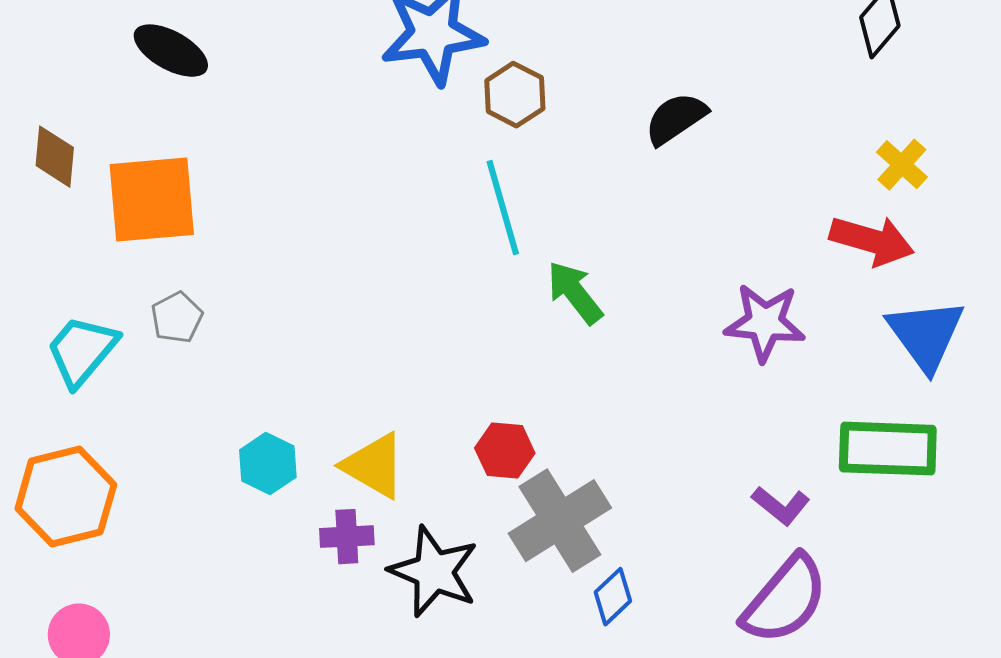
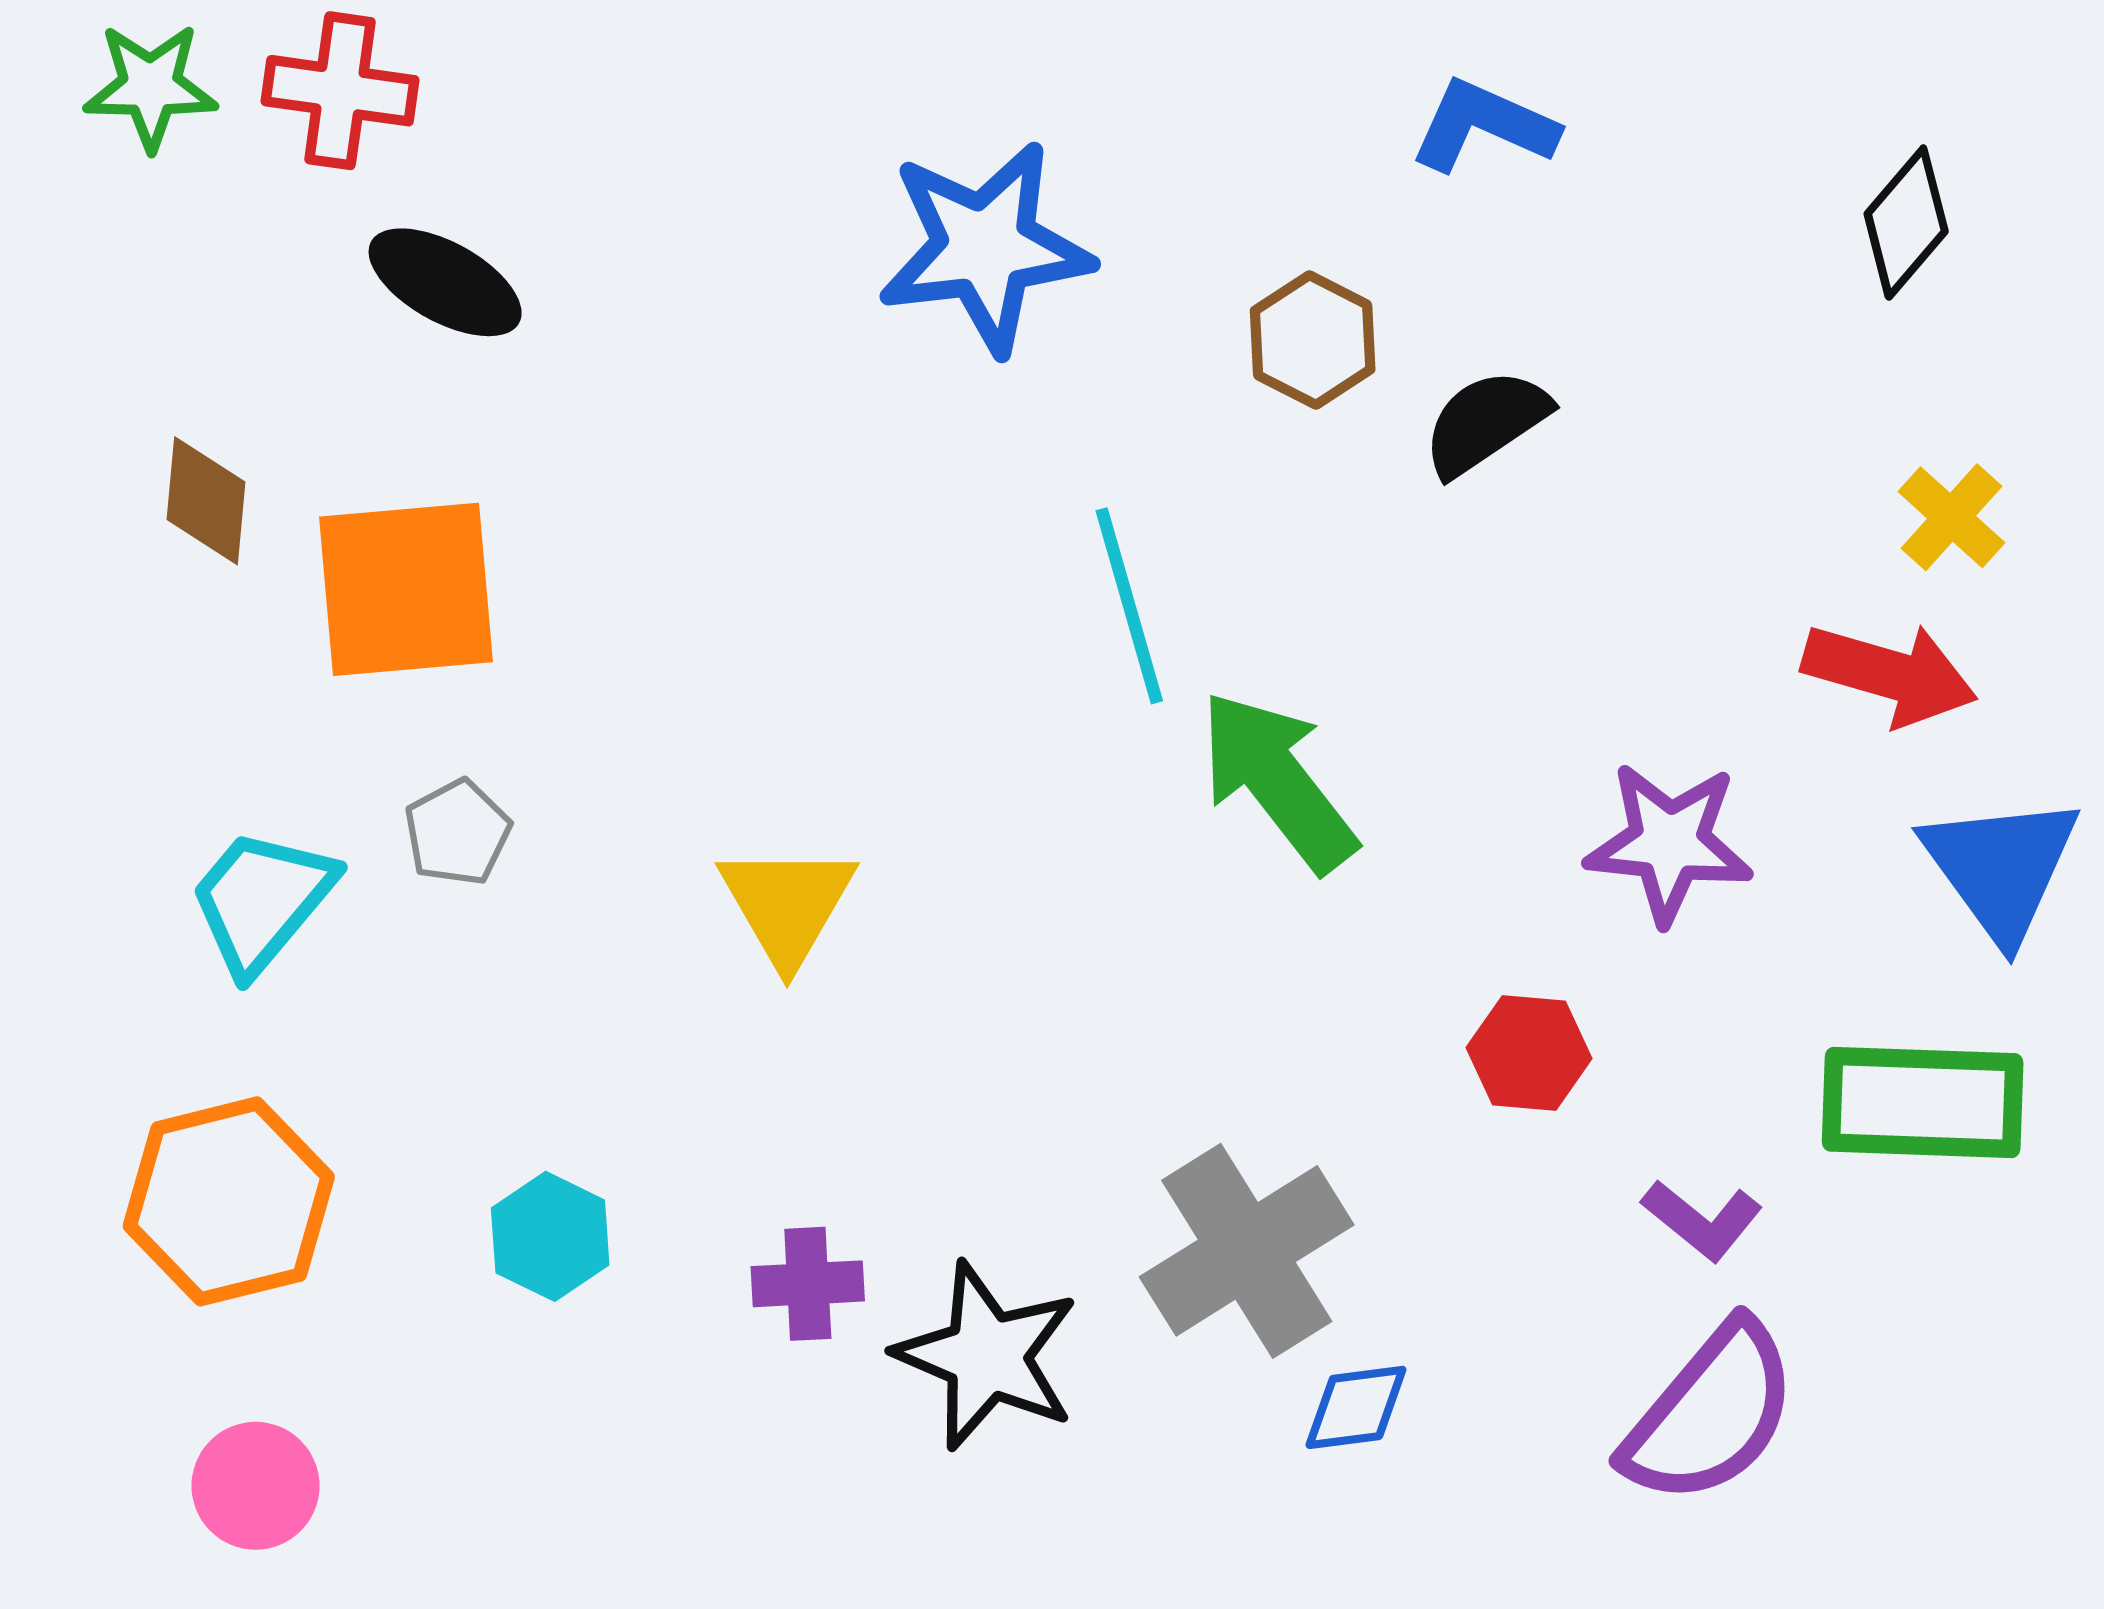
brown hexagon: (515, 95) -> (1313, 340), moved
green arrow: (575, 293) -> (1278, 781), size x1.4
red hexagon: (505, 451) -> (1529, 1053), moved
cyan hexagon: (268, 464) -> (550, 1236), moved
yellow triangle: (374, 466) -> (787, 905), moved, turned 30
blue diamond: (613, 597) -> (1356, 1407), turned 36

